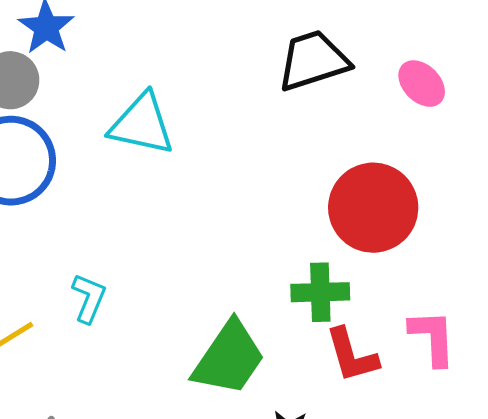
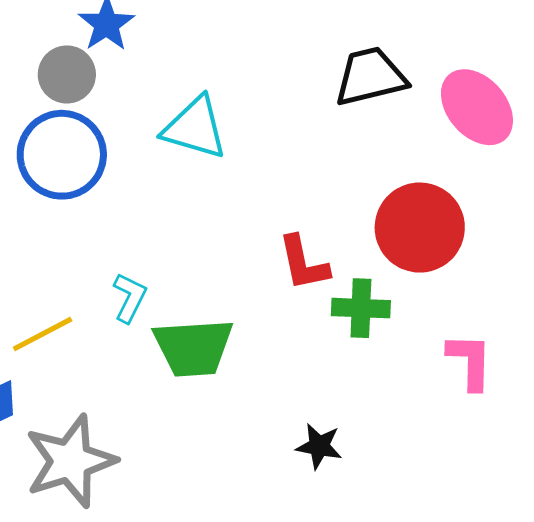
pink ellipse: (422, 84) -> (477, 107), size x1.6
red L-shape: (352, 355) -> (303, 263), moved
green trapezoid: (229, 358) -> (193, 348), moved, turned 48

